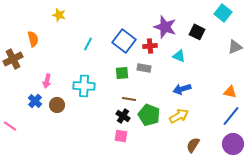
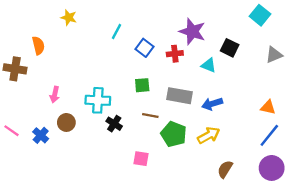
black square: (197, 32) -> (230, 48), moved
blue square: (124, 41) -> (144, 48), size x0.7
cyan line: (88, 44) -> (117, 31), moved
brown cross: (13, 59) -> (15, 69), turned 36
gray rectangle: (144, 68) -> (179, 96), moved, size x1.5
blue cross: (35, 101) -> (41, 135), moved
black cross: (123, 116) -> (114, 124), moved
pink line: (10, 126) -> (12, 131), moved

